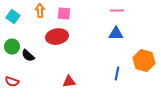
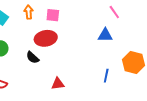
pink line: (117, 11) -> (114, 12), moved, turned 56
black semicircle: (28, 56) -> (33, 57), moved

